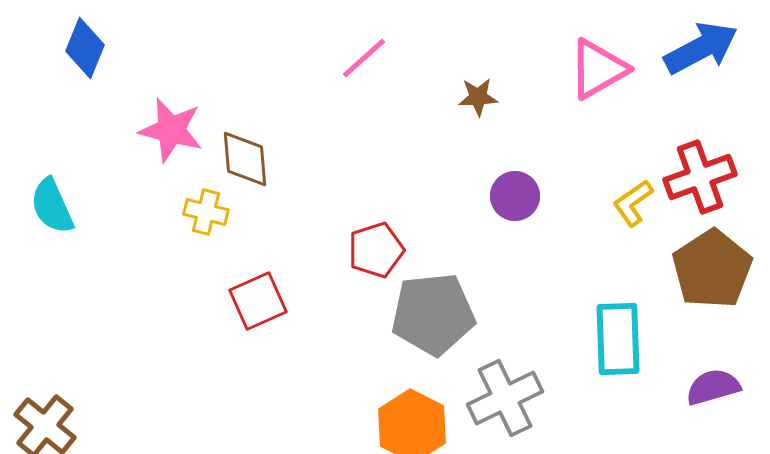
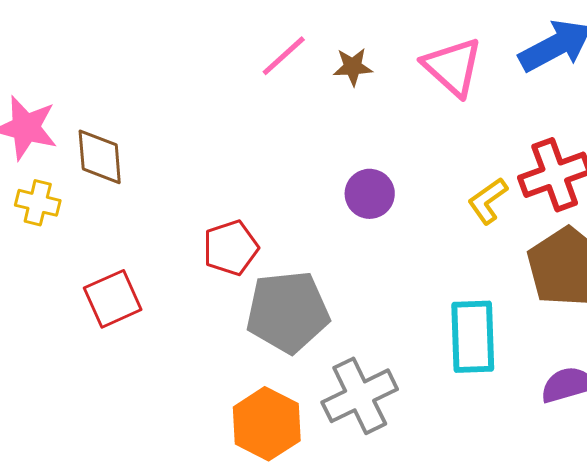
pink line: (364, 58) -> (284, 56), moved
pink triangle: (598, 69) -> (453, 67), turned -48
brown star: (478, 97) -> (353, 67), moved
yellow cross: (206, 212) -> (38, 203), moved

